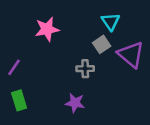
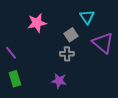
gray square: (102, 44) -> (71, 35), moved
purple line: (14, 67) -> (11, 53), turned -72

